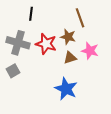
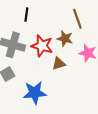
brown triangle: (70, 58) -> (59, 64), moved
blue star: (66, 89) -> (35, 93), moved, turned -30

